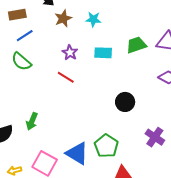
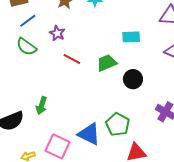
green trapezoid: (136, 45) -> (107, 63), moved
purple star: (70, 53) -> (57, 33), moved
cyan rectangle: (103, 53) -> (131, 37), moved

